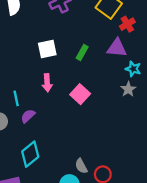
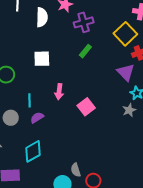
purple triangle: (117, 48) -> (126, 72), turned 30
white square: (47, 49) -> (42, 59), moved
green rectangle: (82, 52) -> (85, 51), moved

